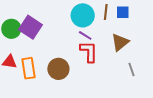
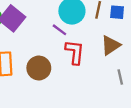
purple line: (85, 35) -> (59, 30), moved

